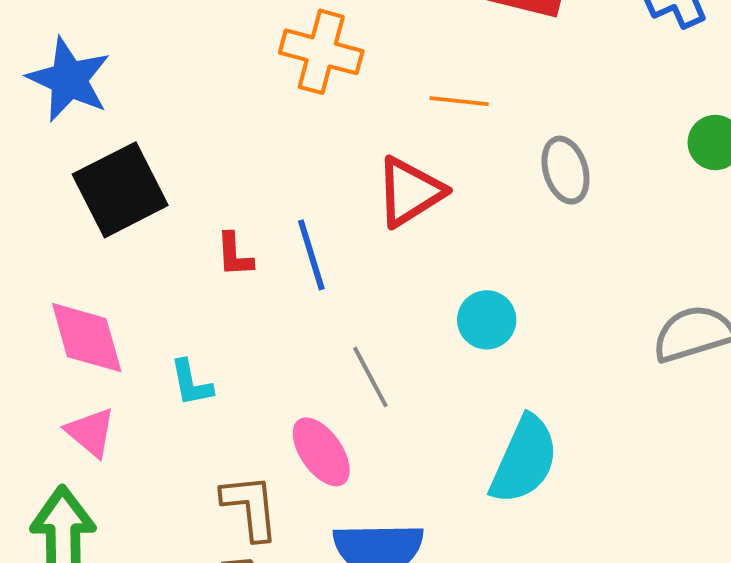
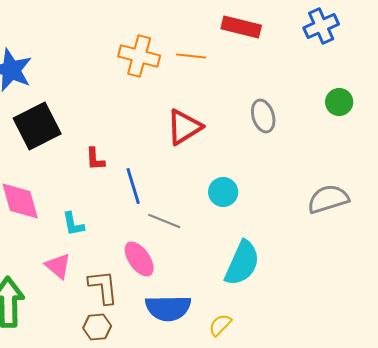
orange line: (459, 101) -> (191, 56), moved
blue line: (311, 255) -> (133, 186), moved
gray line: (370, 377) -> (164, 221), turned -40
pink triangle: (91, 432) -> (58, 266), moved

